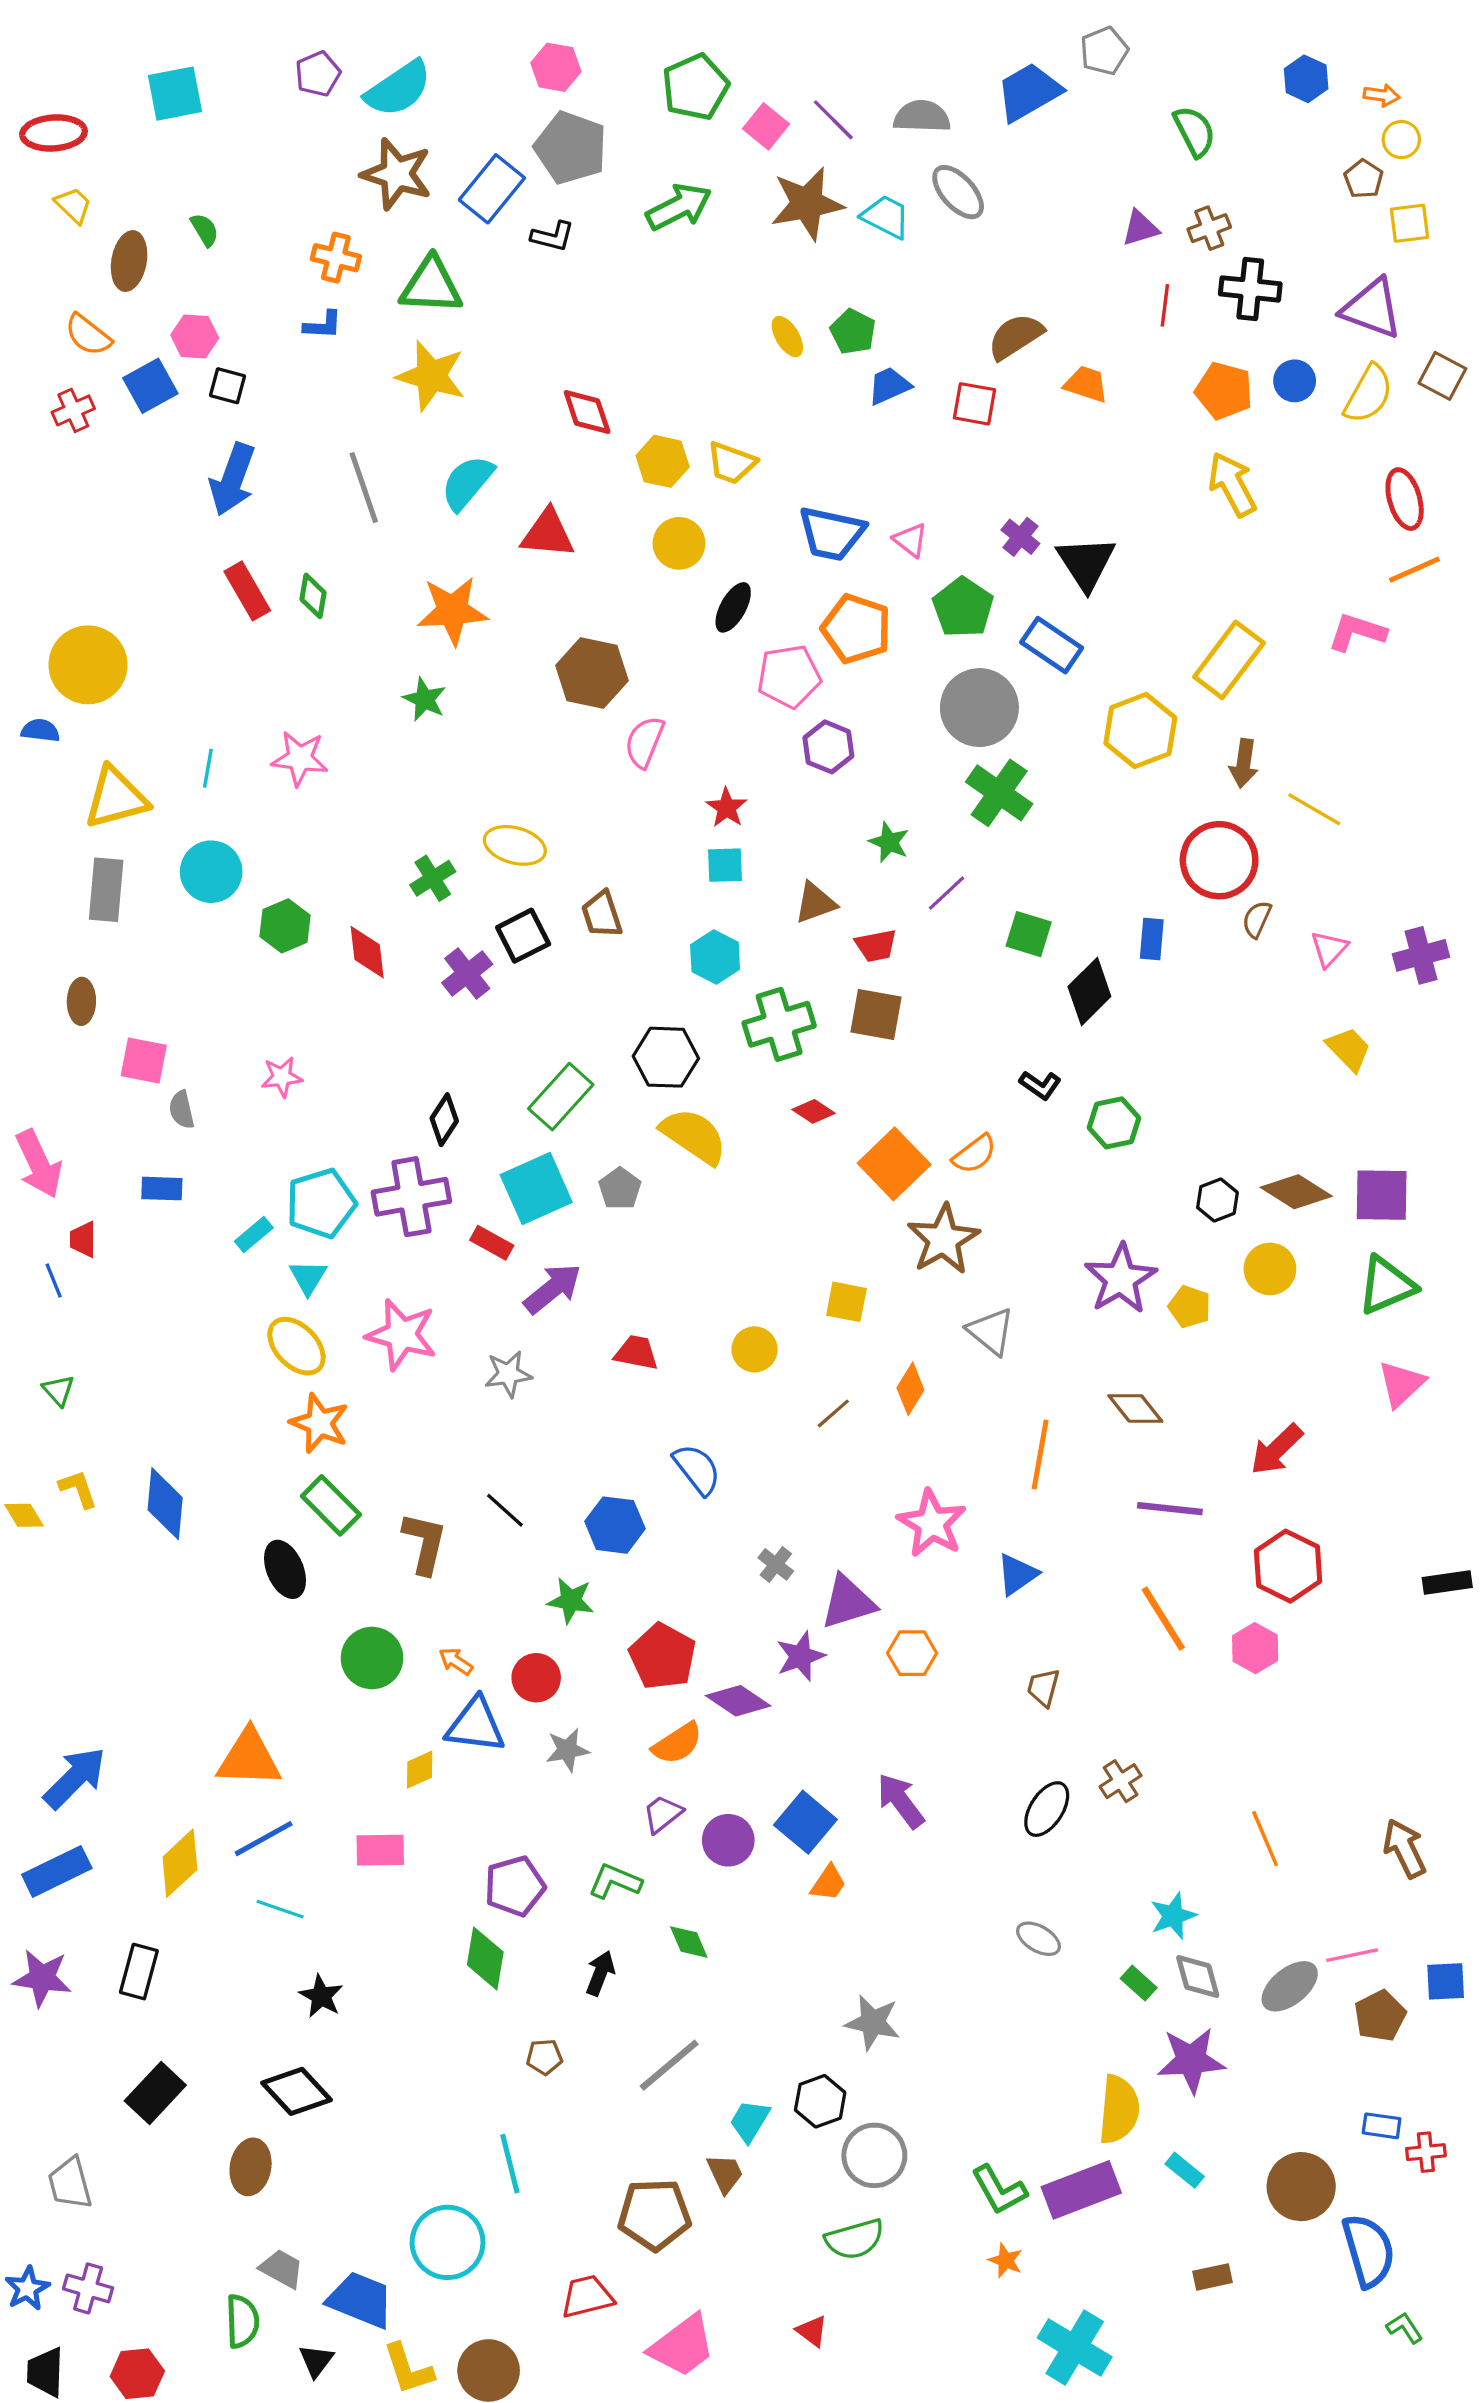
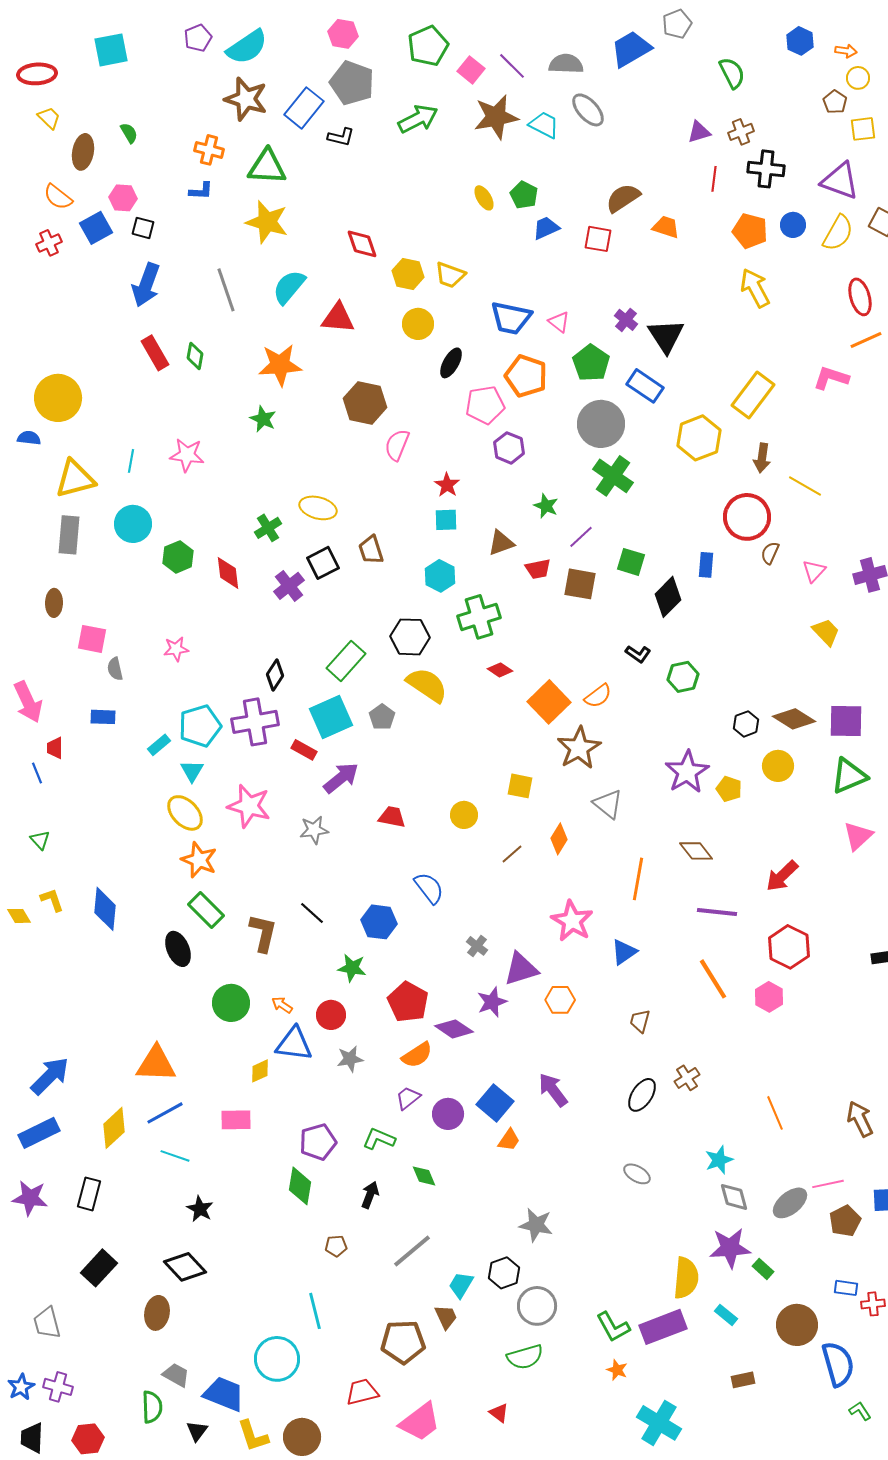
brown square: (876, 1015) -> (580, 584), moved
green rectangle: (1139, 1983) -> (763, 1269), moved

